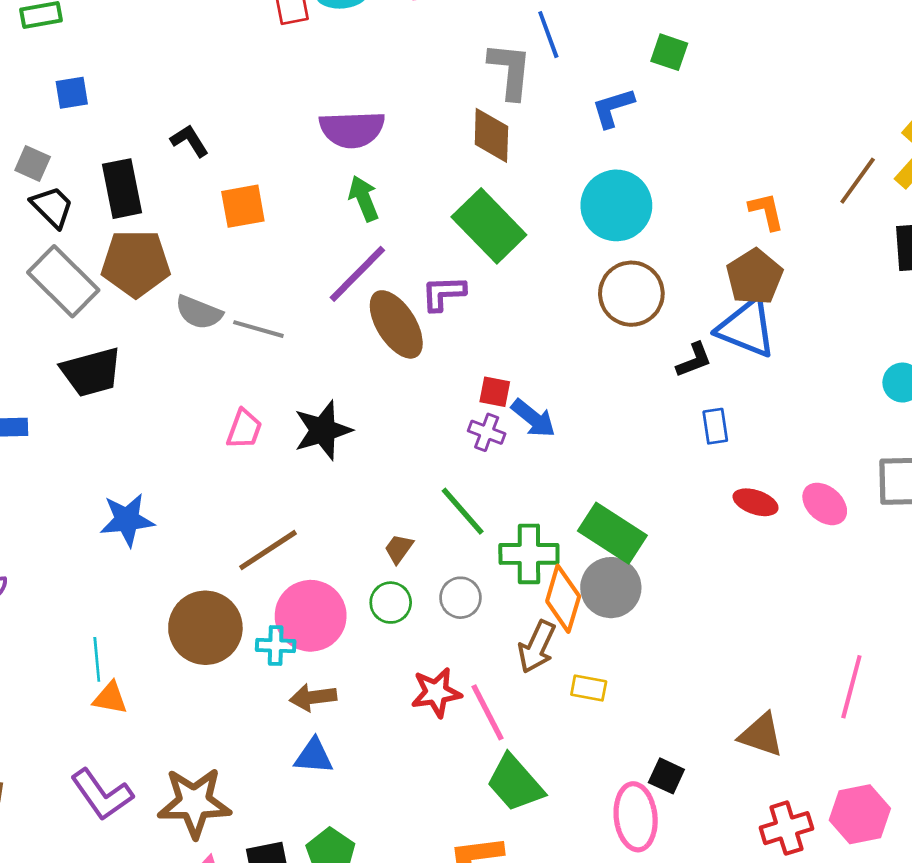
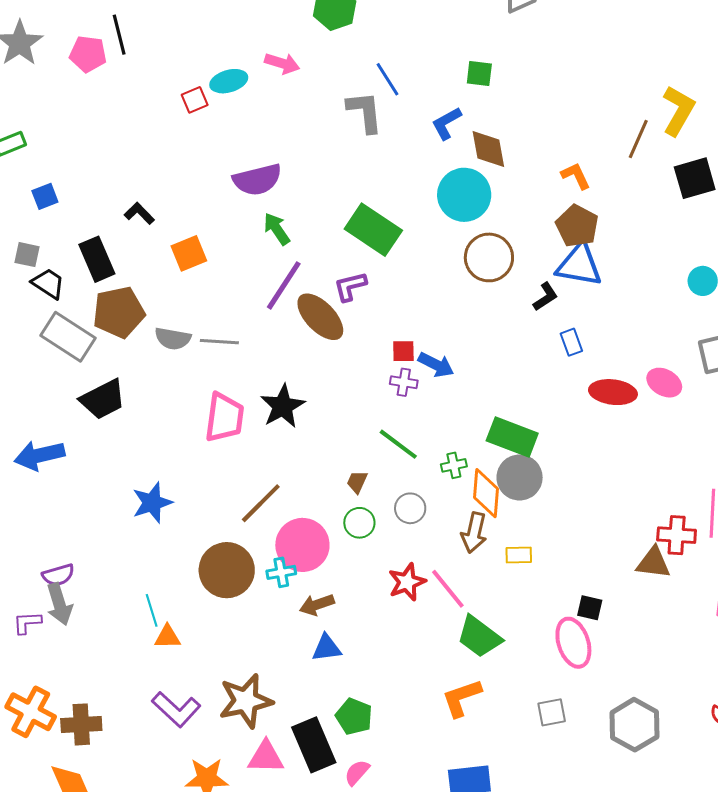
brown diamond: (491, 135) -> (488, 149), moved
pink trapezoid: (244, 429) -> (224, 418), size x1.6
red ellipse: (756, 502) -> (613, 392), size x1.4
green cross: (529, 554) -> (454, 465), size x0.6
red cross: (786, 828) -> (677, 535), moved, turned 33

